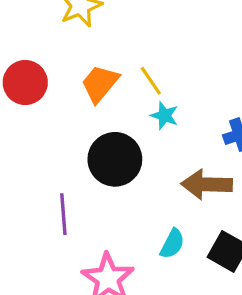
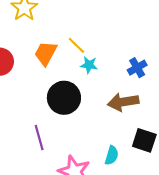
cyan semicircle: (172, 244) -> (112, 155), moved

